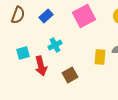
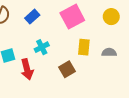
yellow rectangle: (100, 57) -> (84, 47), moved
brown square: (70, 75) -> (67, 69), moved

